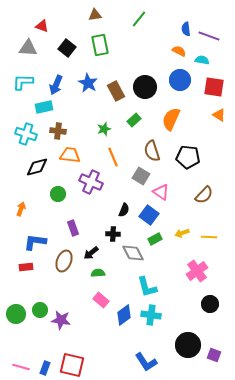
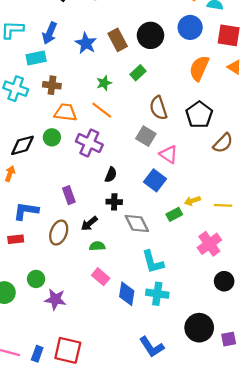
blue star: (88, 83) -> (86, 43), moved
orange semicircle: (171, 119) -> (199, 68), moved
orange line: (113, 157) -> (102, 110), moved, turned -30
black pentagon: (188, 157) -> (199, 115), turned 30
black diamond: (37, 167) -> (22, 145), moved
green circle: (58, 194) -> (52, 137), moved
brown semicircle: (204, 195) -> (223, 143), moved
black semicircle: (124, 210) -> (111, 175), moved
green rectangle: (155, 239) -> (174, 214), moved
green circle: (40, 310) -> (36, 279), moved
blue diamond: (124, 315) -> (127, 294), turned -45
purple square: (214, 355) -> (229, 339), turned -32

